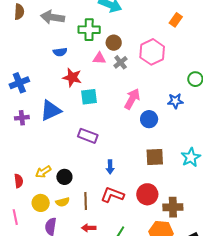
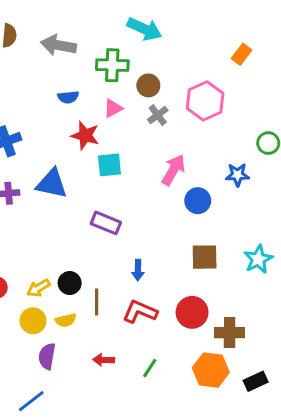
pink triangle: (99, 58) -> (113, 108), moved, turned -32
blue triangle: (51, 110) -> (52, 184), turned 35
yellow arrow: (43, 172) -> (38, 288), moved
brown line: (86, 201) -> (97, 302), moved

